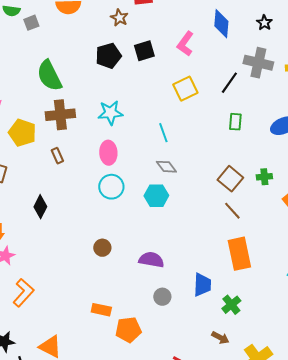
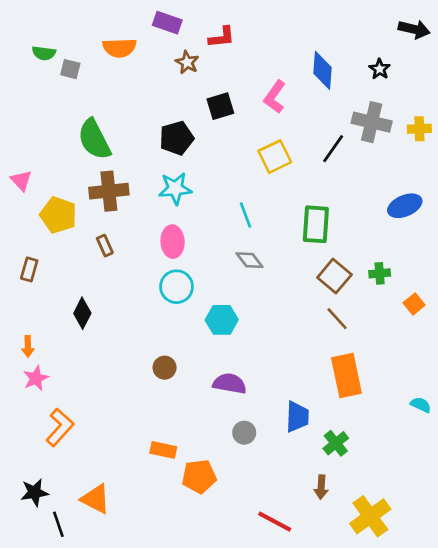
gray square: (31, 23) -> (70, 69), turned 35
black pentagon: (108, 56) -> (177, 138), moved
green rectangle: (235, 122) -> (316, 224), moved, size x1.6
cyan hexagon: (156, 196) -> (222, 320), moved
brown arrow: (220, 338) -> (321, 487), turned 66

